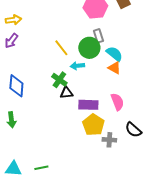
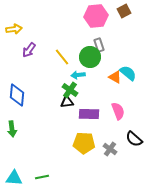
purple arrow: (11, 41) -> (29, 50), moved
cyan semicircle: (114, 54) -> (128, 73), moved
green cross: (59, 80) -> (70, 90), moved
yellow pentagon: (93, 125) -> (84, 143), moved, turned -30
gray cross: (109, 140) -> (110, 149), turned 32

